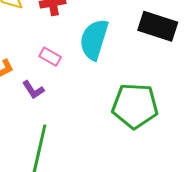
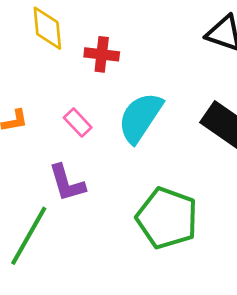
purple L-shape: (33, 90) -> (67, 183), moved, size x1.4

